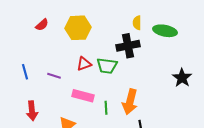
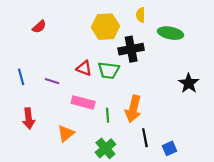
yellow semicircle: (137, 23) -> (141, 15), moved
yellow hexagon: (78, 28) -> (105, 27), moved
red triangle: (84, 64) -> (84, 68), turned 42

